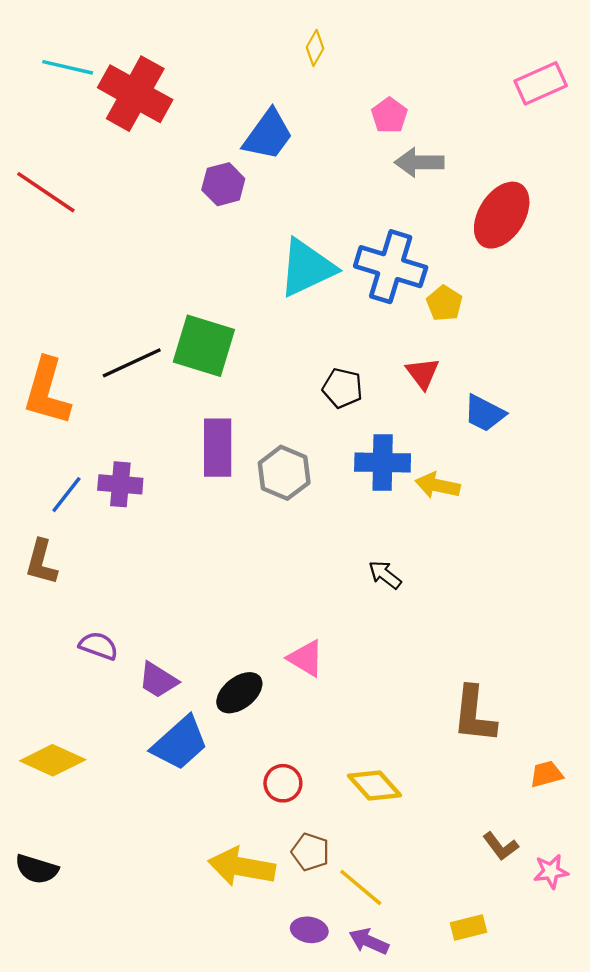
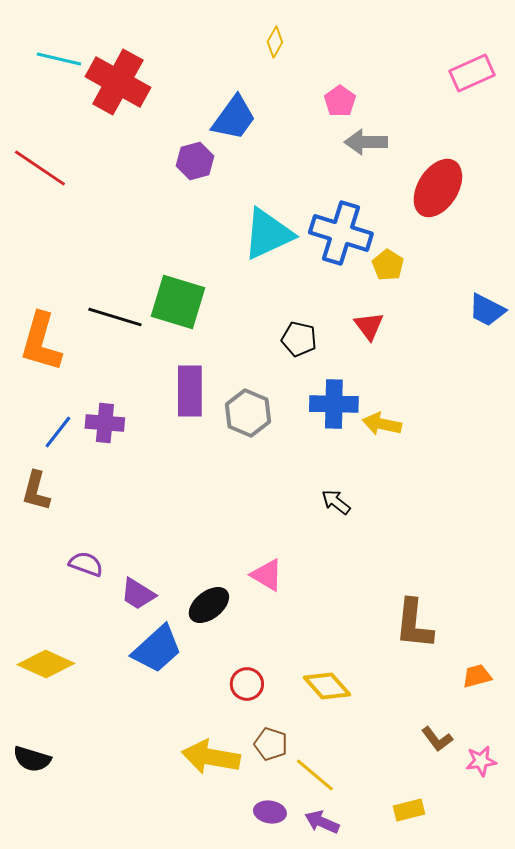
black line: (132, 363) -> (115, 317), turned 42
blue trapezoid: (485, 413) -> (487, 310), moved

